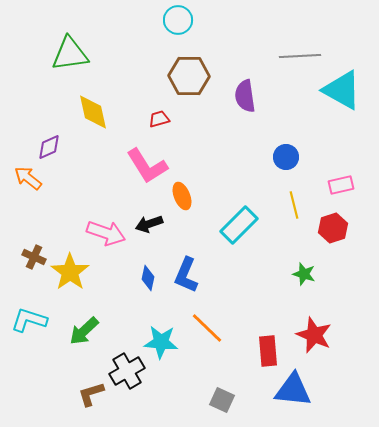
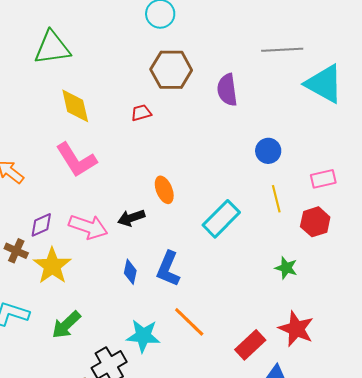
purple diamond: (49, 147) -> (41, 225), moved
pink L-shape: (147, 166) -> (76, 160), moved
red rectangle: (268, 351) -> (250, 345), turned 52

